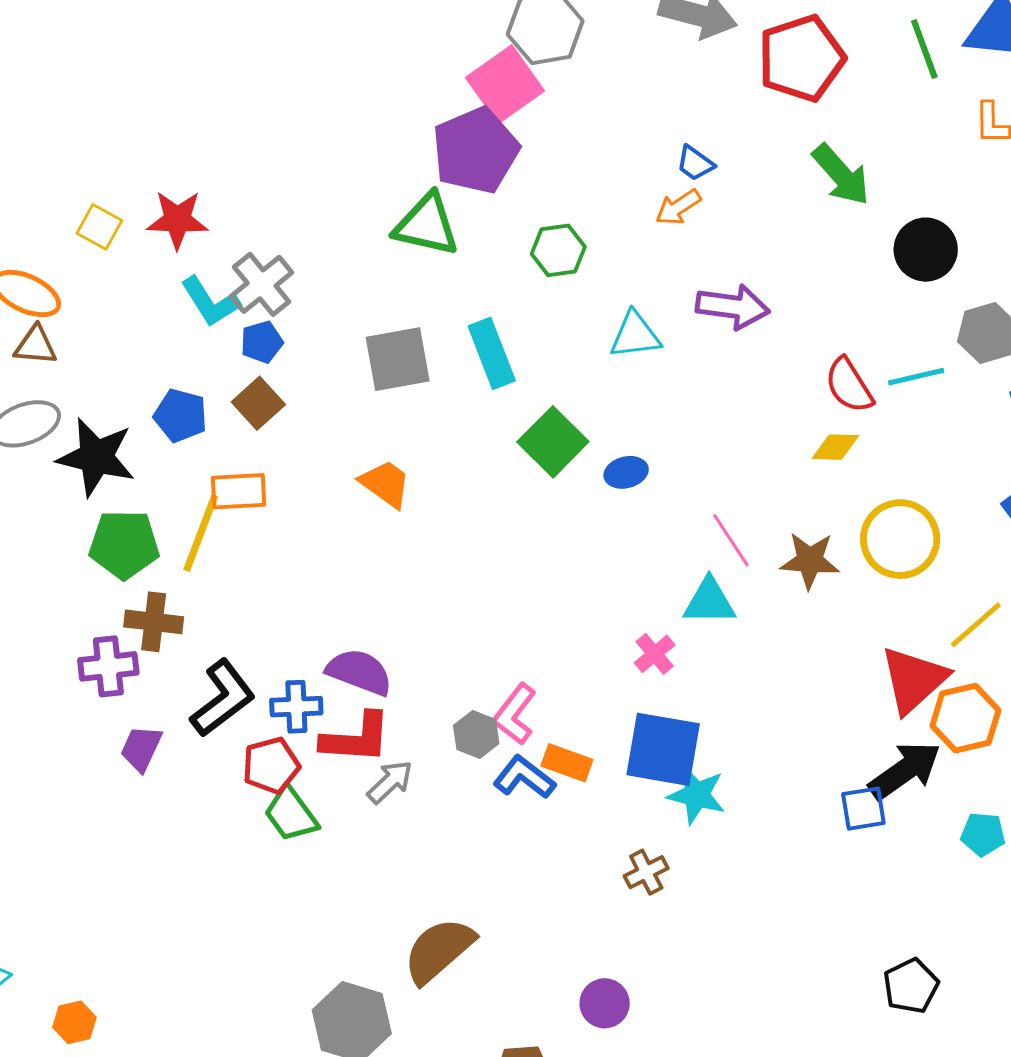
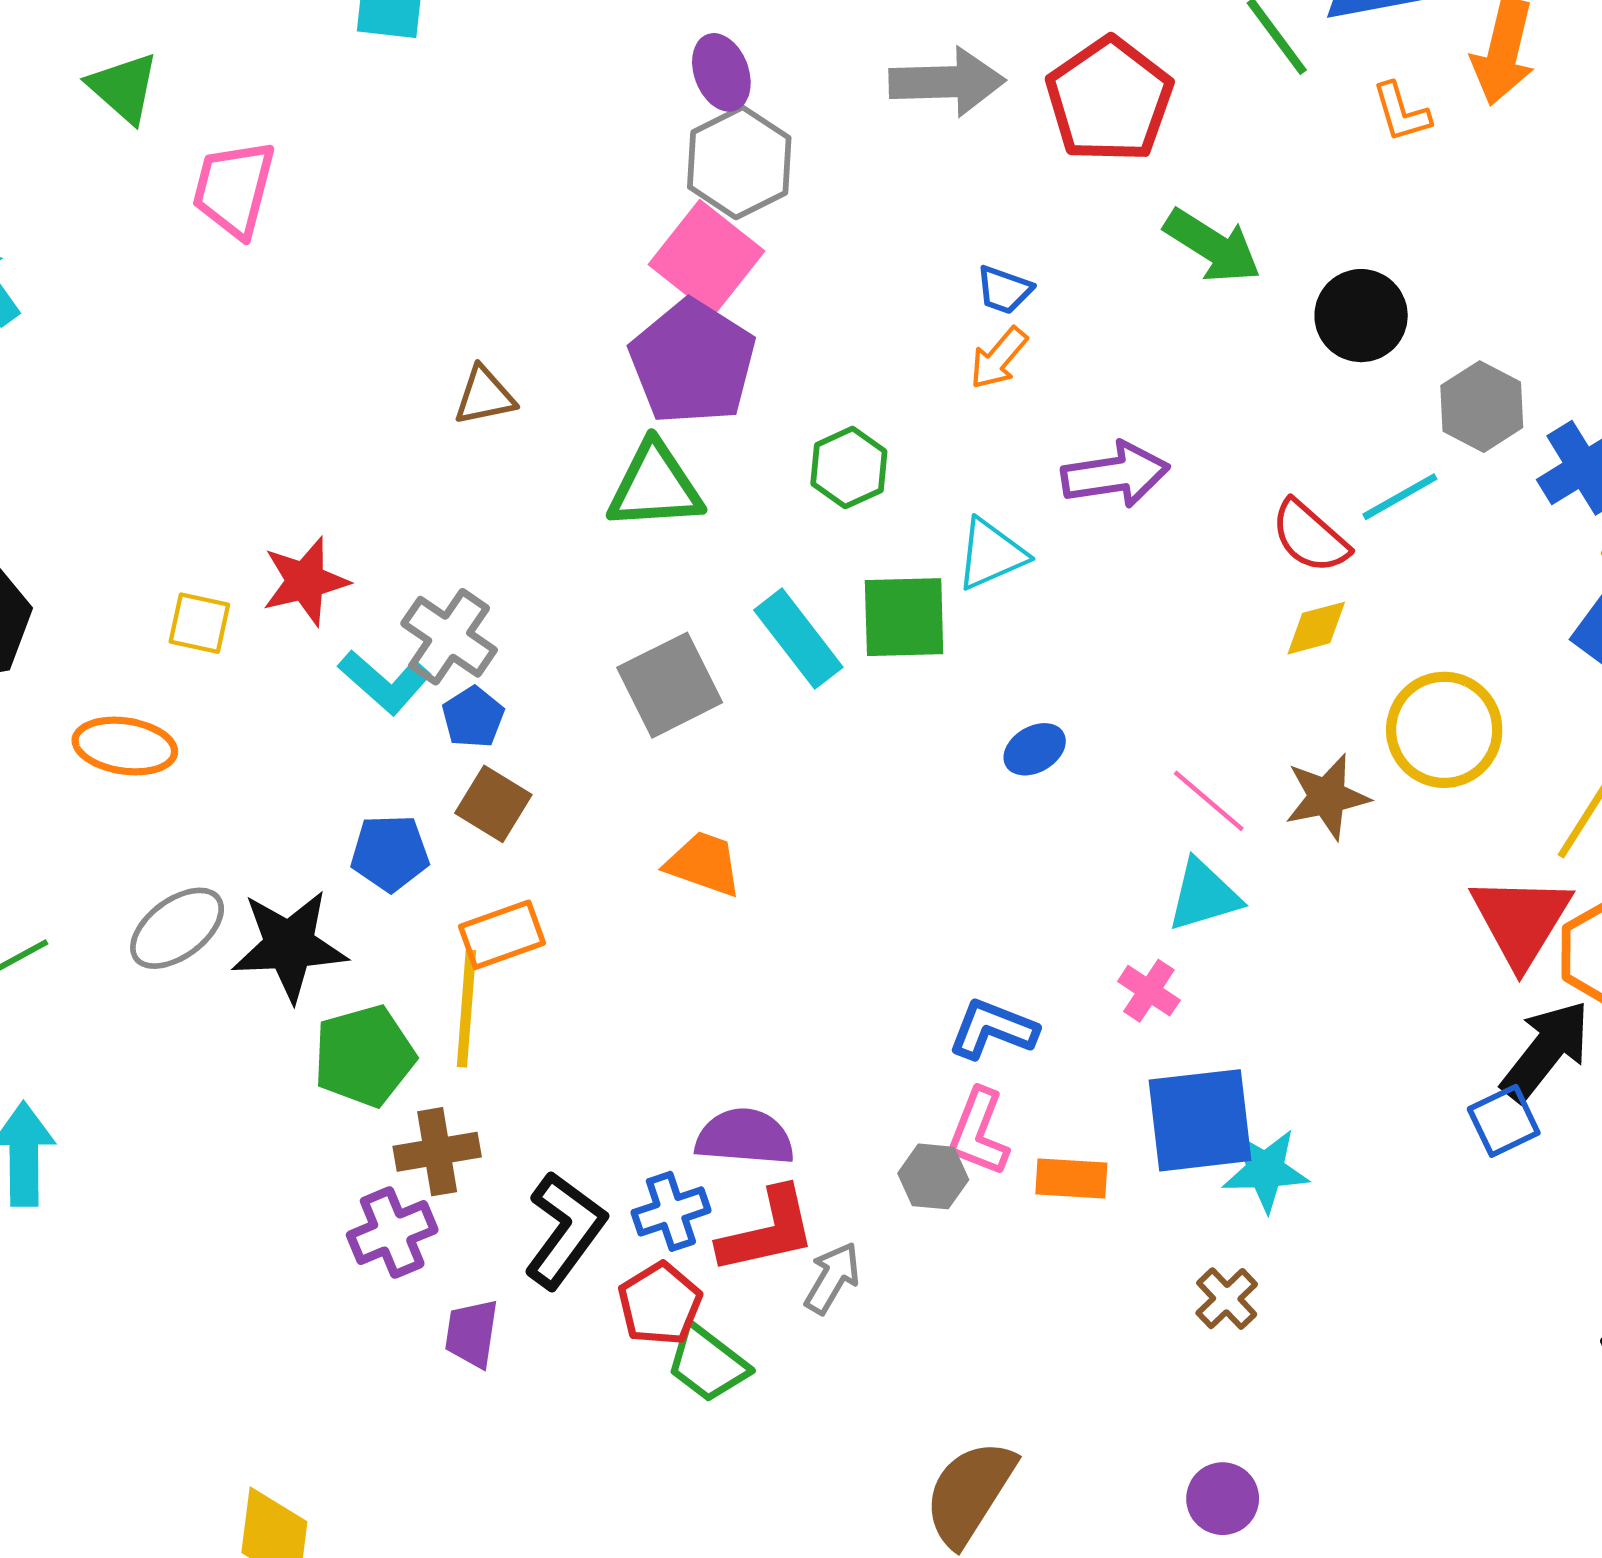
brown triangle: (36, 346) -> (484, 396), moved
green square: (553, 442) -> (904, 617), moved, turned -30
blue L-shape: (524, 777) -> (993, 1029), moved

